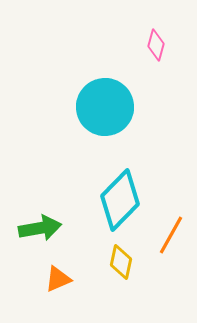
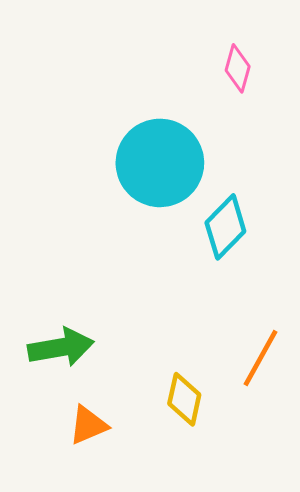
cyan diamond: (120, 200) -> (225, 227), moved, size x0.7

